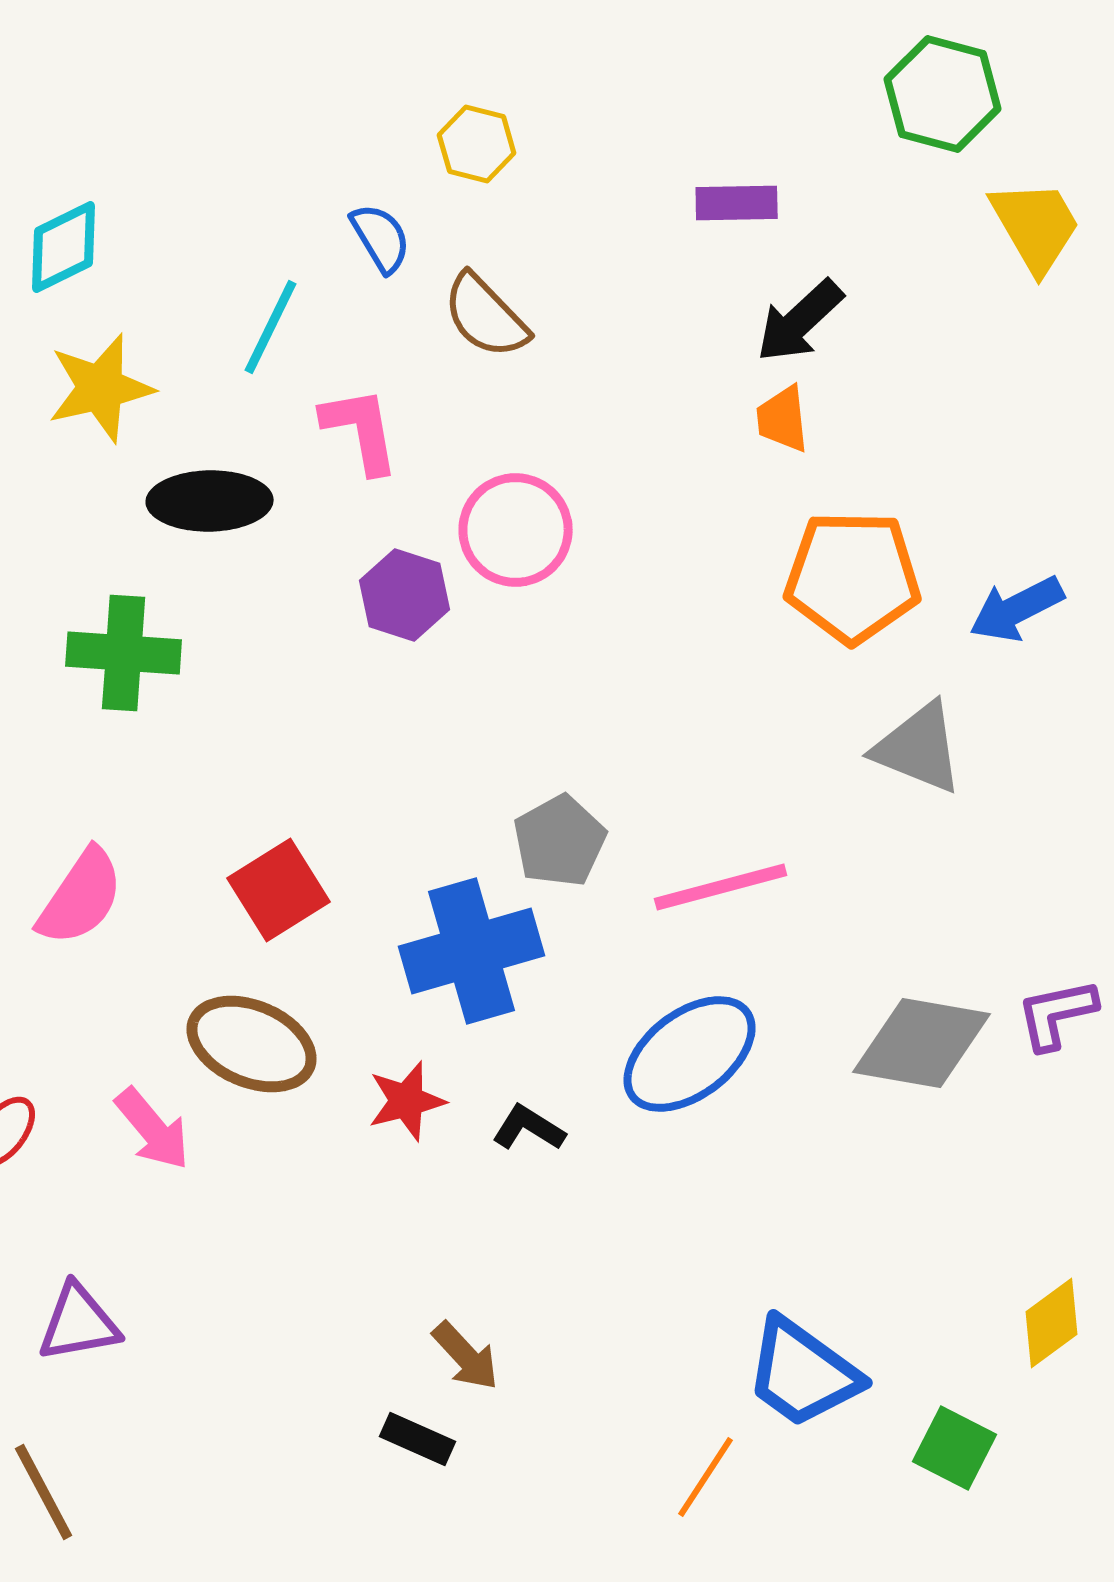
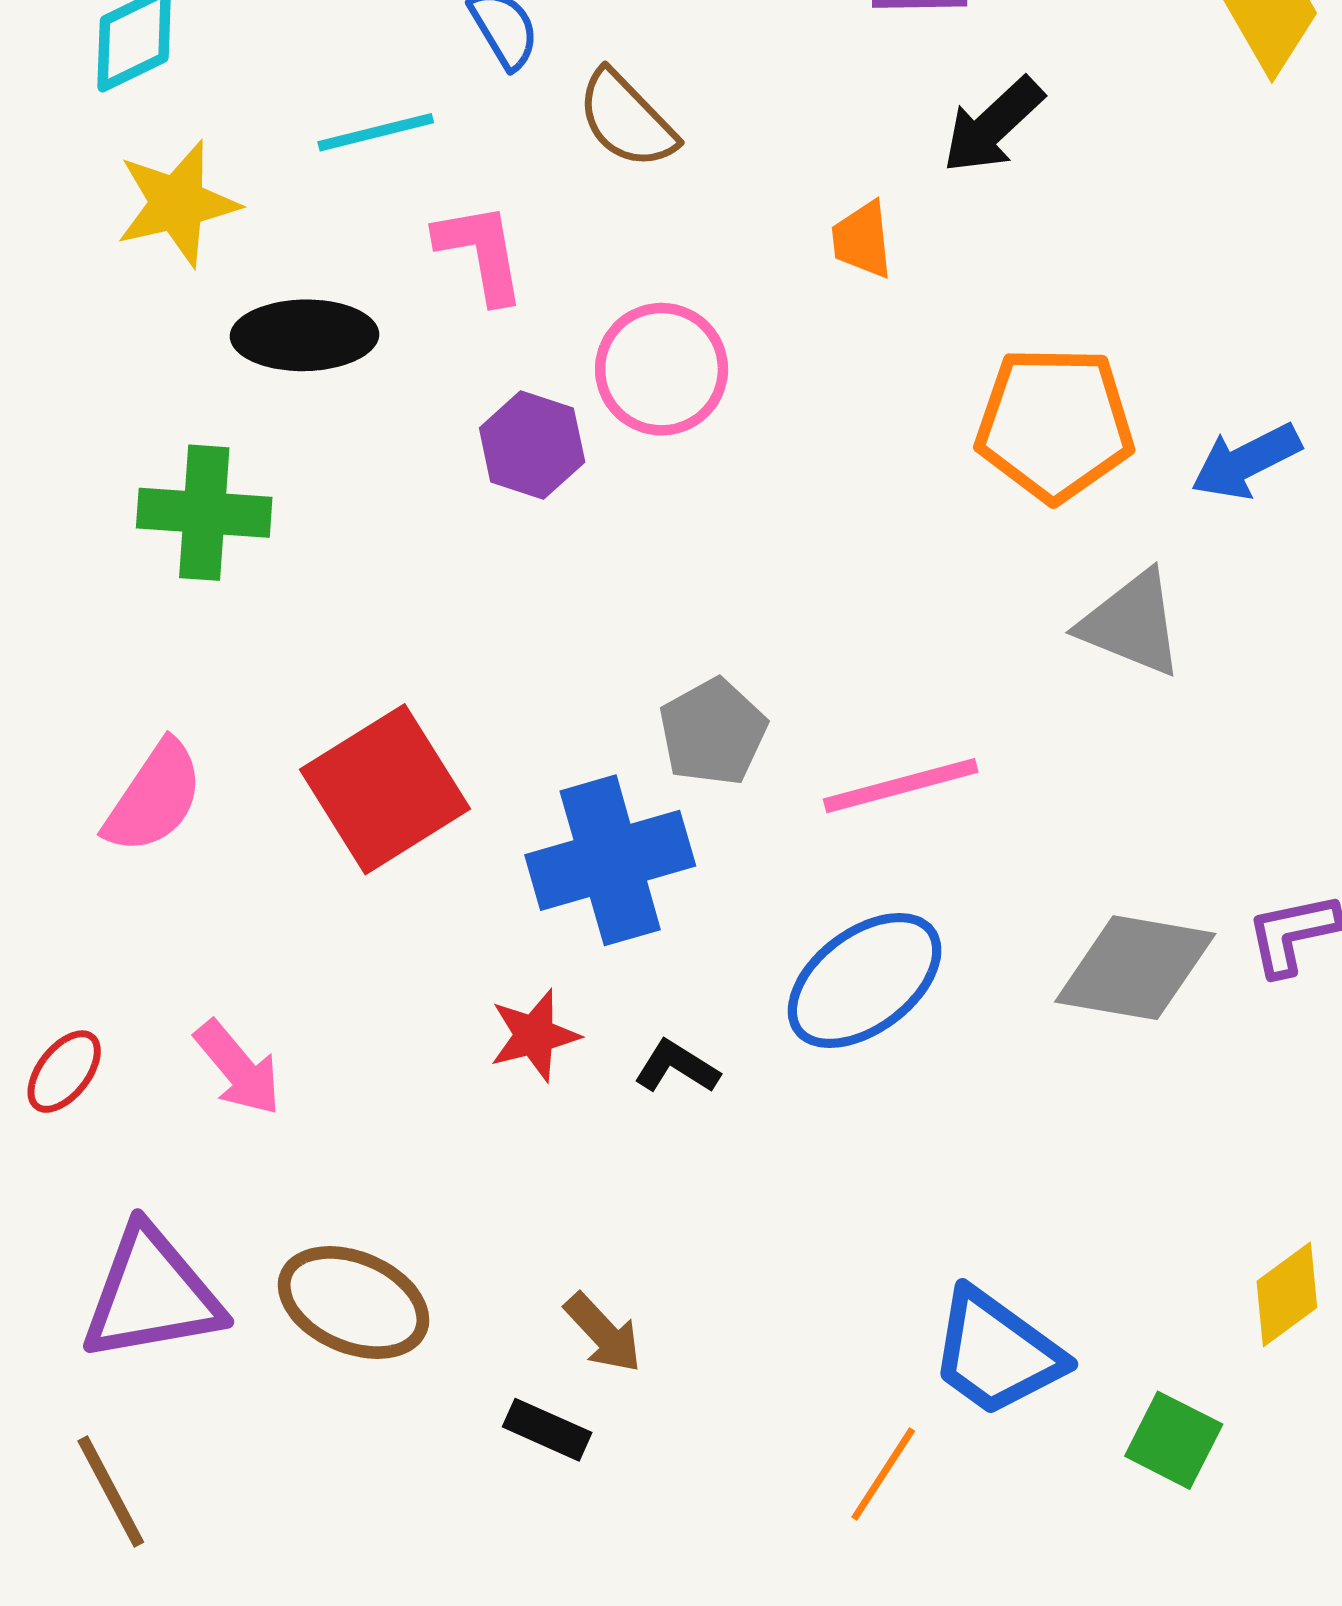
cyan line: (271, 327) -> (376, 132), turned 50
orange trapezoid: (783, 419) -> (862, 240), moved
red square: (279, 890) -> (385, 789), size x1.4
brown ellipse: (252, 1044) -> (354, 1303), moved
purple triangle: (79, 1323) -> (152, 1294), size x1.5

